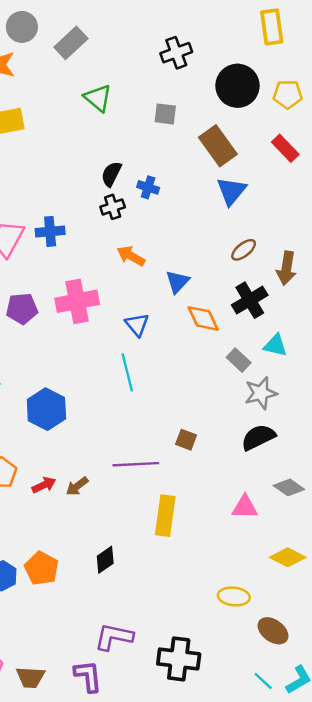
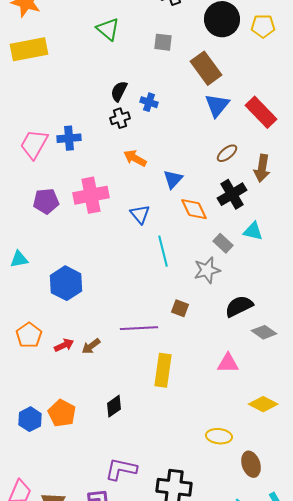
red rectangle: (285, 148) -> (261, 112), moved, size x1.4
cyan line: (127, 372) -> (163, 251), moved
gray star: (261, 393) -> (207, 270), moved
gray diamond: (289, 487) -> (264, 332), moved
brown ellipse: (273, 631) -> (251, 464), turned 35

